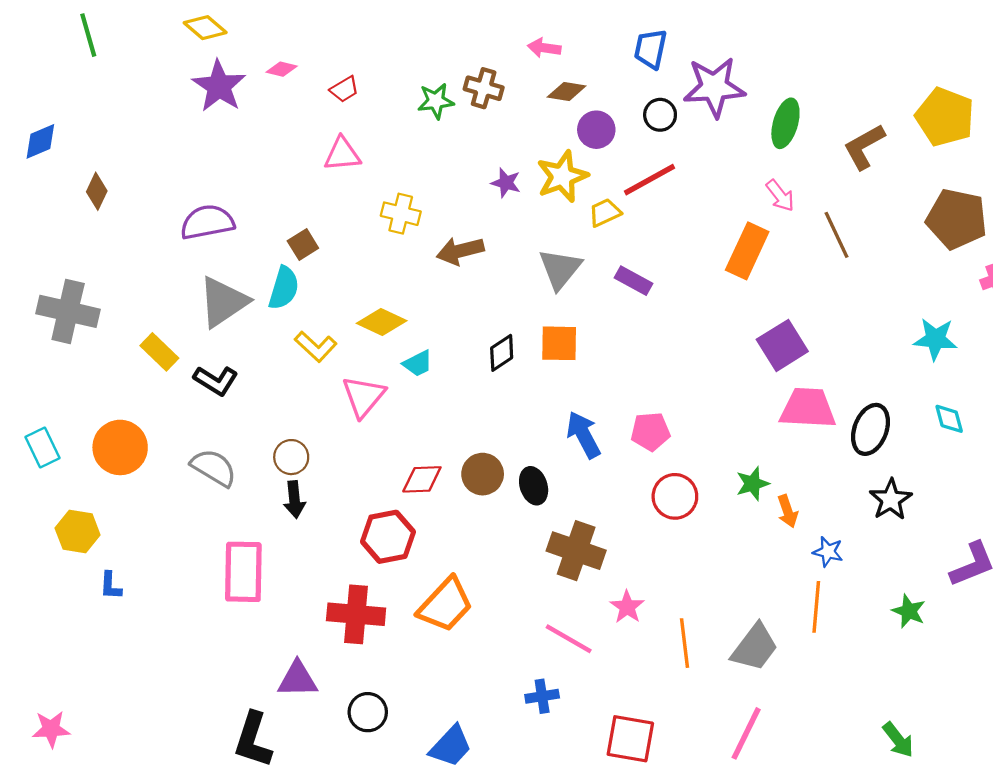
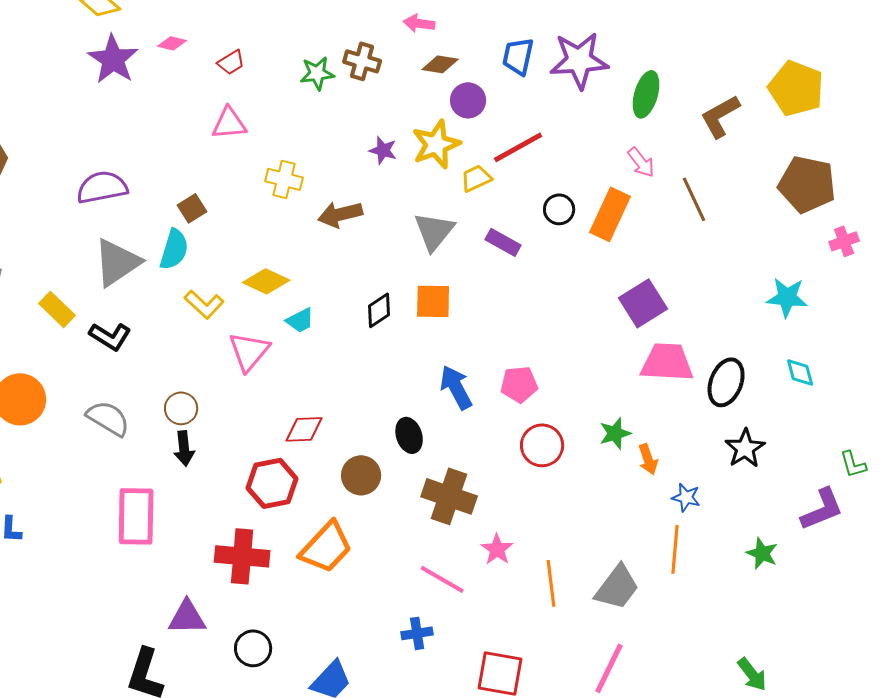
blue trapezoid: (650, 49) -> (518, 56), moved
black circle: (660, 115) -> (559, 209), moved
brown circle: (483, 474) -> (361, 475), moved

